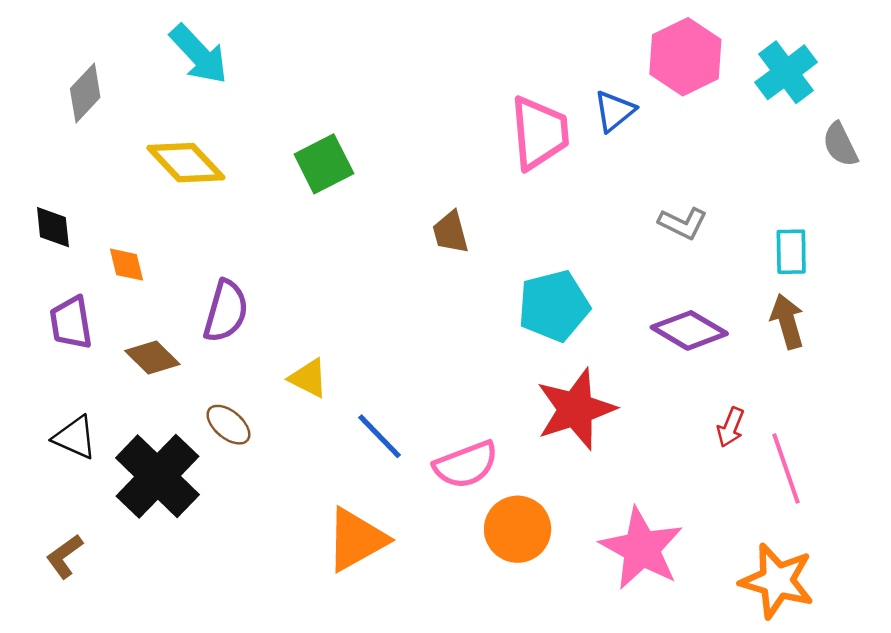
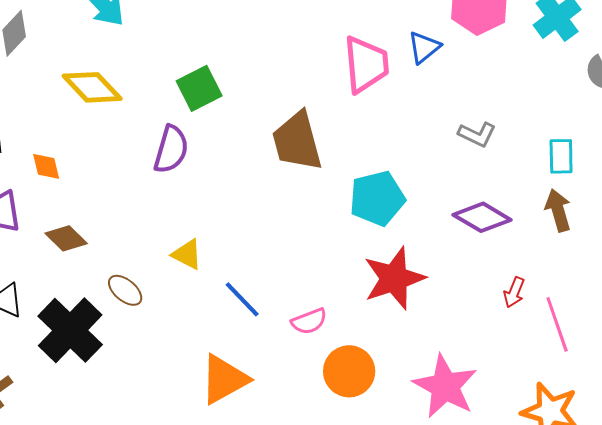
brown trapezoid: (450, 232) -> (297, 141), size x1.8
purple semicircle: (226, 311) -> (171, 149), moved
pink semicircle: (466, 465) -> (309, 321), size x0.7

